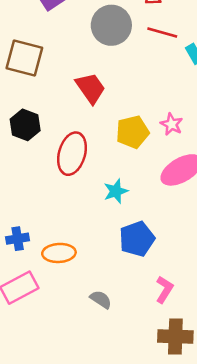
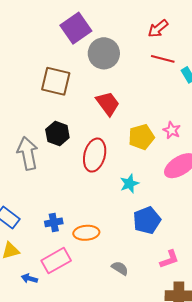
gray circle: (111, 25) -> (104, 53), moved
pink L-shape: (164, 290) -> (169, 259), turned 40

